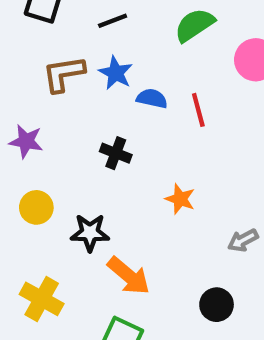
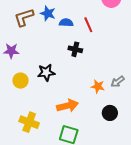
black cross: (116, 153) -> (75, 49), moved
orange star: (180, 199) -> (98, 86), moved
black star: (90, 233) -> (46, 72), moved
orange arrow: (129, 276) -> (68, 106), turned -45

